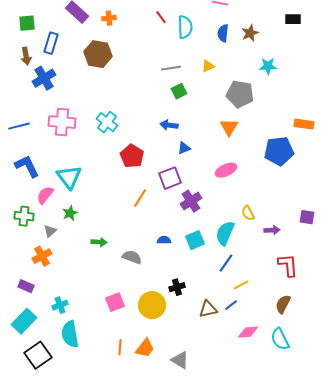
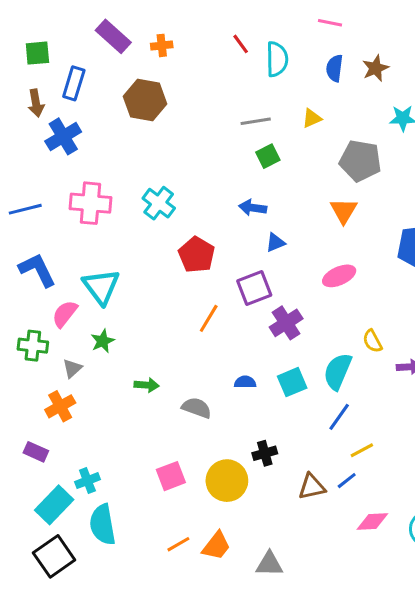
cyan rectangle: (24, 321) -> (54, 505), moved
orange line: (120, 347) -> (178, 544), turned 56
gray triangle: (180, 360) -> (269, 564), turned -30

